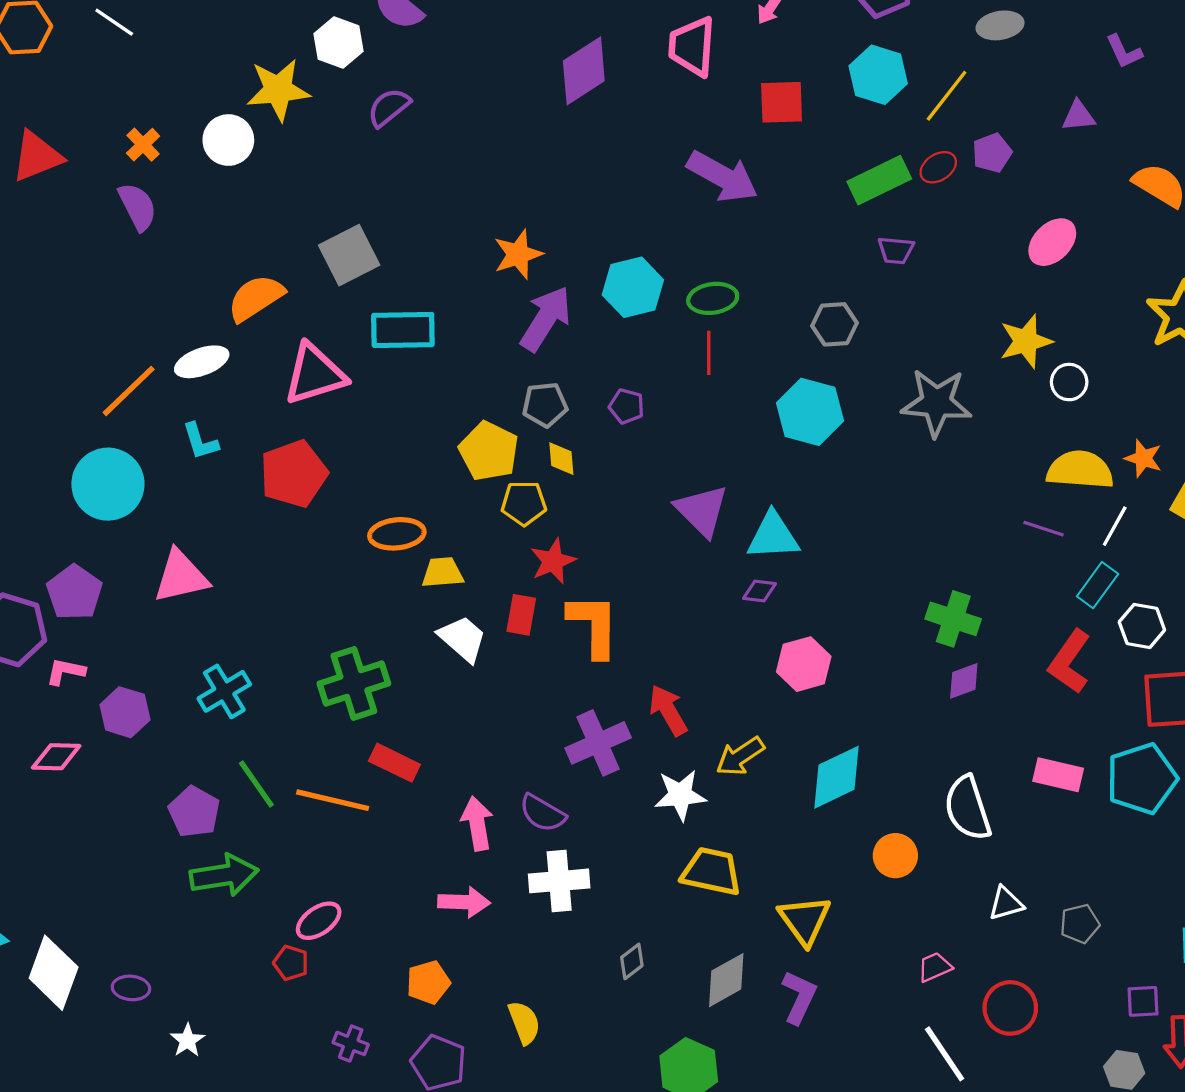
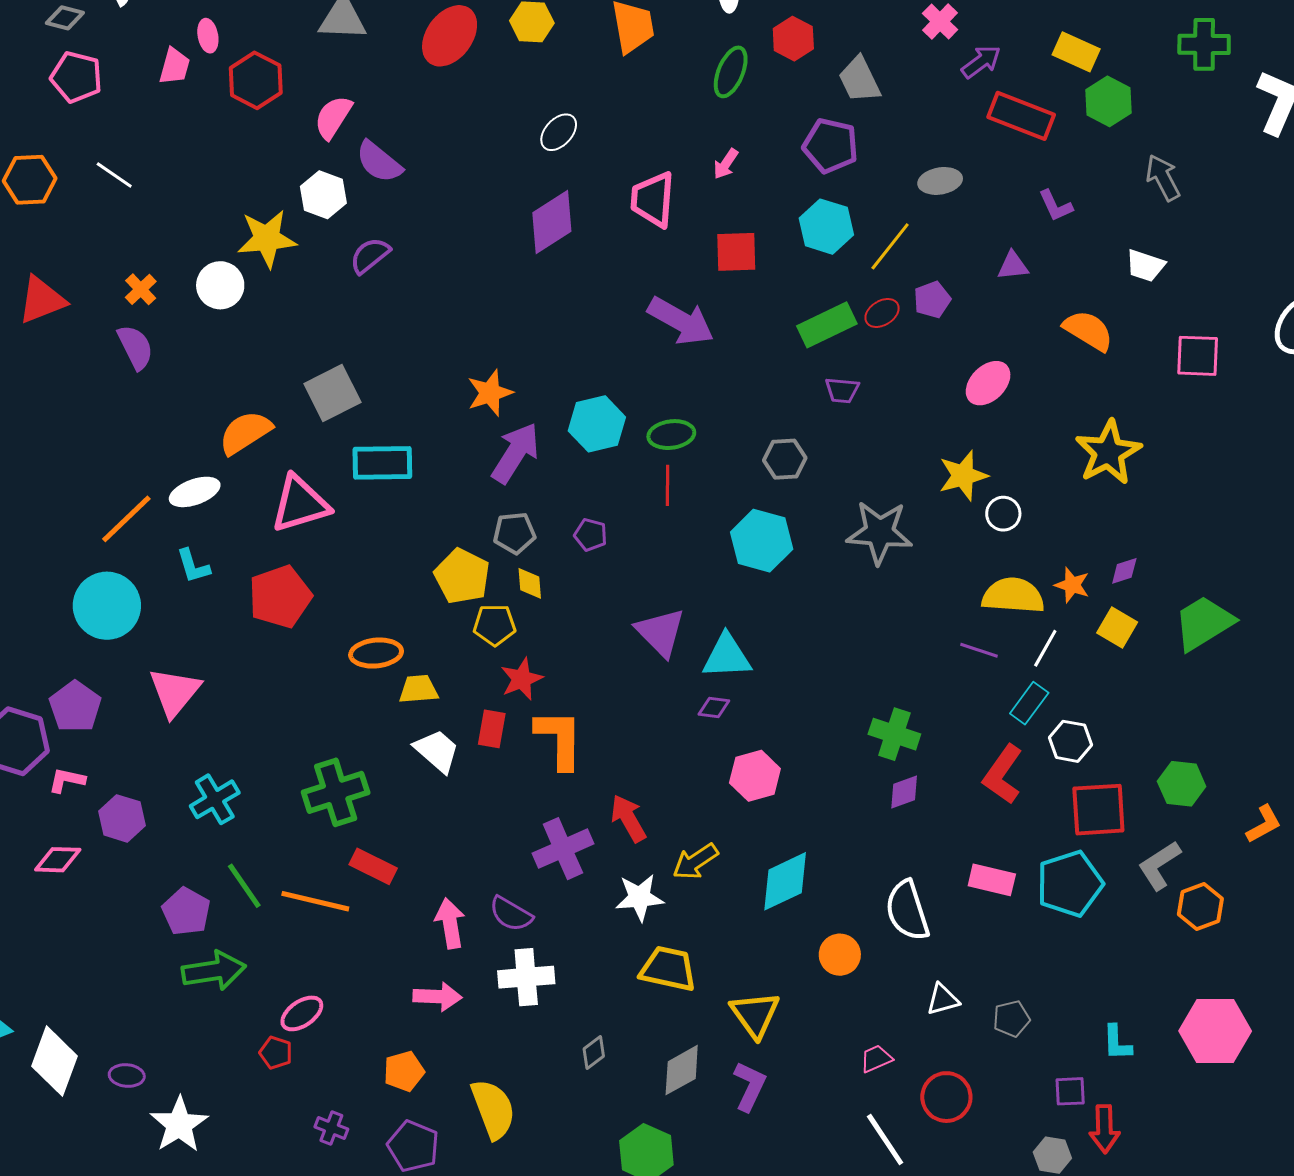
pink triangle: (181, 576) -> (175, 692), turned -38
yellow semicircle: (524, 1023) -> (493, 1109), size x1.5
white star: (187, 1040) -> (179, 1125), size x1.8

